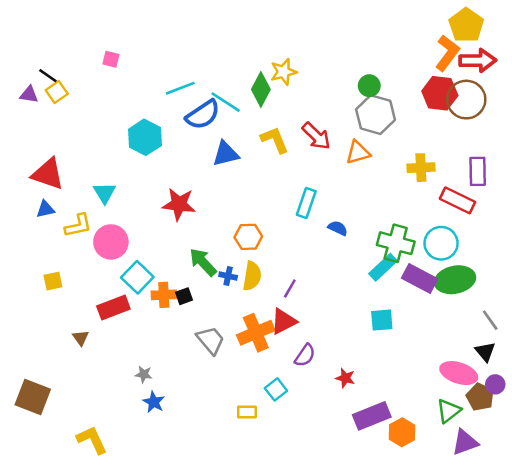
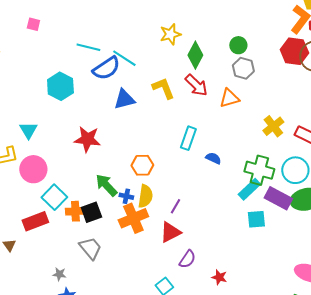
cyan line: (180, 88) -> (88, 47), turned 35
green diamond: (261, 89) -> (195, 55), moved
gray hexagon: (376, 115) -> (243, 68), size x0.7
yellow cross: (421, 168) -> (273, 126), moved, turned -35
black square: (184, 296) -> (91, 212), size x1.5
cyan square: (382, 320) -> (256, 219), moved
orange cross: (256, 333) -> (133, 218), moved
gray trapezoid: (210, 340) -> (90, 248), moved

